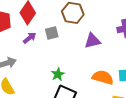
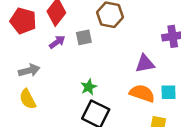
purple triangle: (92, 41) -> (145, 64), moved

